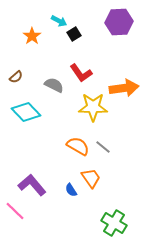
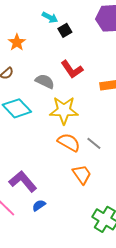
orange star: (32, 36) -> (17, 42), moved
yellow star: (93, 107) -> (64, 110), moved
blue semicircle: (71, 190) -> (39, 205), moved, turned 88

